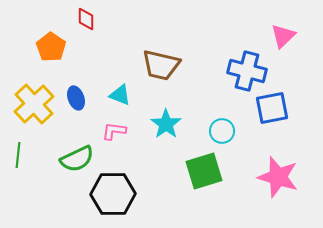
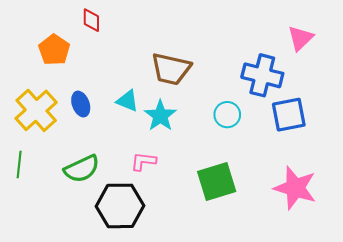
cyan star: (166, 124) -> (160, 116), moved
pink L-shape: (114, 131) -> (143, 161), moved
cyan circle: (222, 131) -> (227, 115), moved

